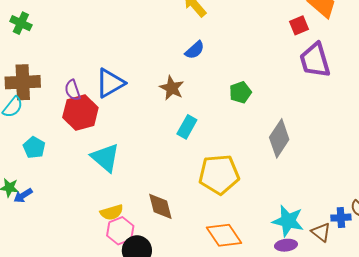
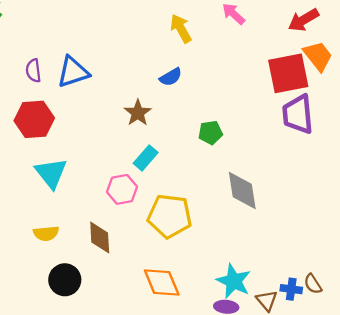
red square: (299, 25) -> (288, 73), size x2.0
blue triangle: (110, 83) -> (73, 72), moved
purple semicircle: (73, 90) -> (33, 71), moved
gray diamond: (279, 138) -> (242, 190), turned -54
pink hexagon: (120, 231) -> (122, 189), moved

